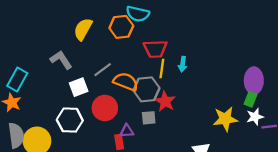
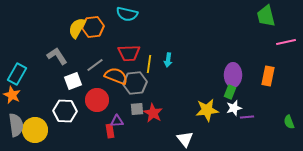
orange hexagon: (121, 27) -> (93, 27), moved
red trapezoid: (155, 49) -> (129, 53), moved
red star: (165, 101) -> (153, 113), moved

